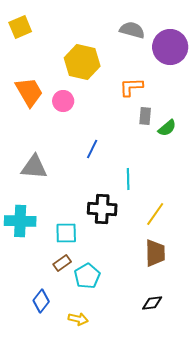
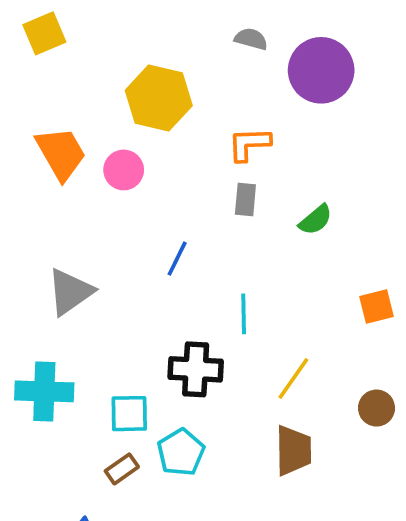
gray semicircle: (132, 30) -> (251, 39), size x0.7
gray rectangle: (145, 116) -> (245, 199), moved
gray triangle: (34, 167) -> (70, 292), turned -40
cyan pentagon: (87, 276) -> (181, 452), moved

